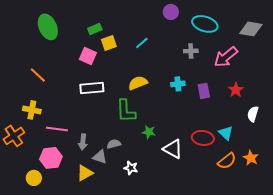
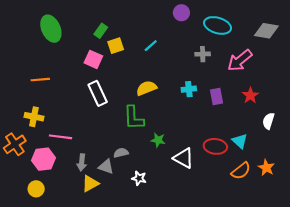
green rectangle: (95, 29) -> (101, 31), turned -32
orange line: (38, 75) -> (40, 80), turned -48
white rectangle: (92, 88) -> (98, 93), turned 70
gray arrow: (83, 142) -> (82, 162), moved
pink hexagon: (51, 158) -> (44, 159), moved

